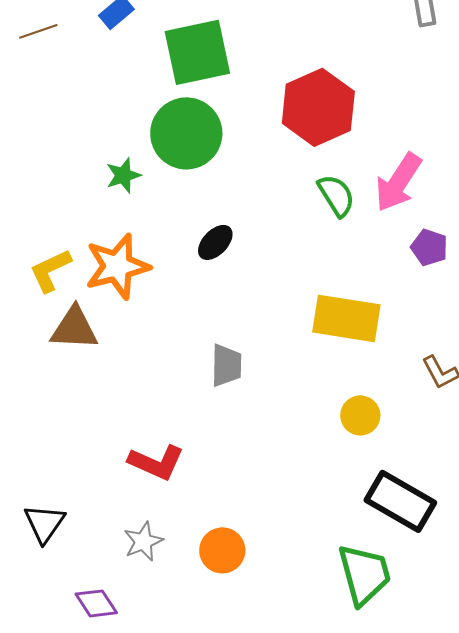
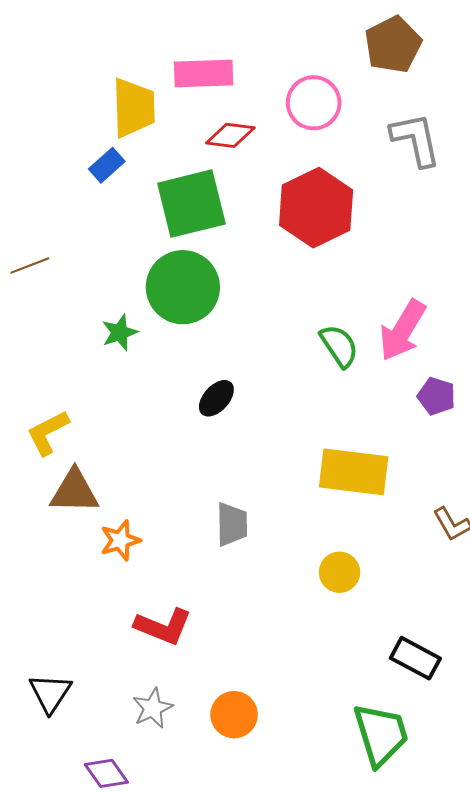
brown line: (38, 31) -> (30, 266), moved
red hexagon: (318, 107) -> (316, 208), moved
orange star: (117, 266) -> (120, 540), moved, size x0.6
yellow circle: (360, 415) -> (339, 572), moved
black rectangle: (400, 501) -> (415, 658), size x0.7

